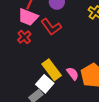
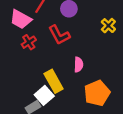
pink trapezoid: (28, 17) -> (21, 19), moved
pink semicircle: (73, 74) -> (79, 65), moved, turned 32

